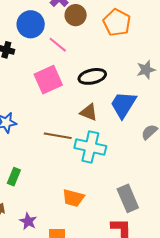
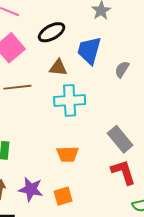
brown line: (58, 136) -> (17, 87), moved
purple star: (28, 221) -> (31, 189), size x1.4

